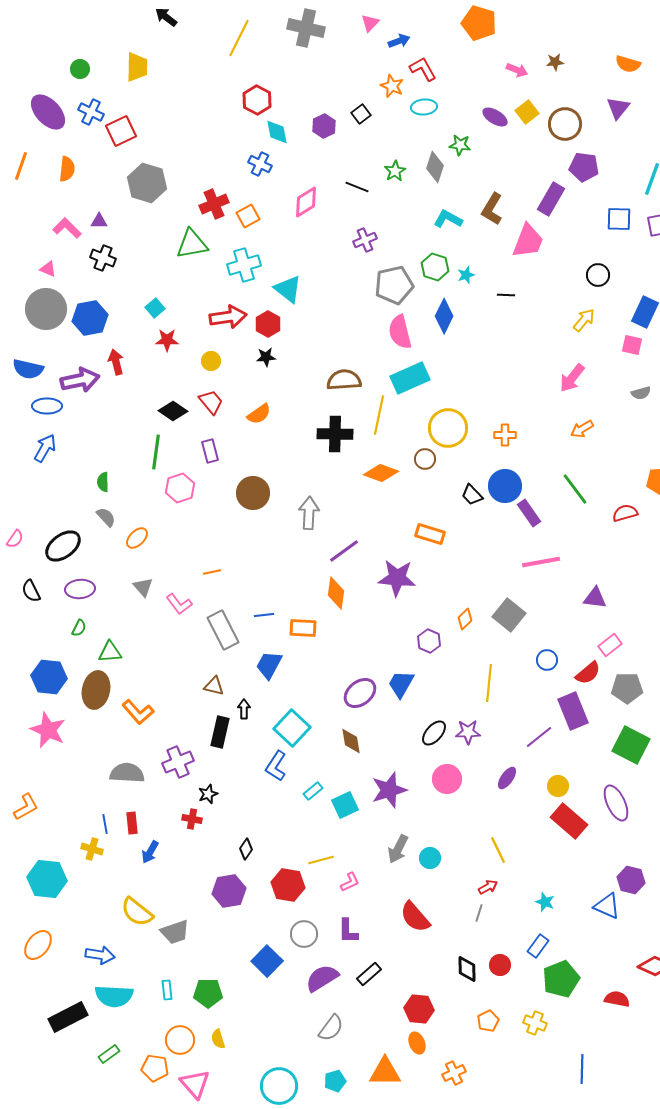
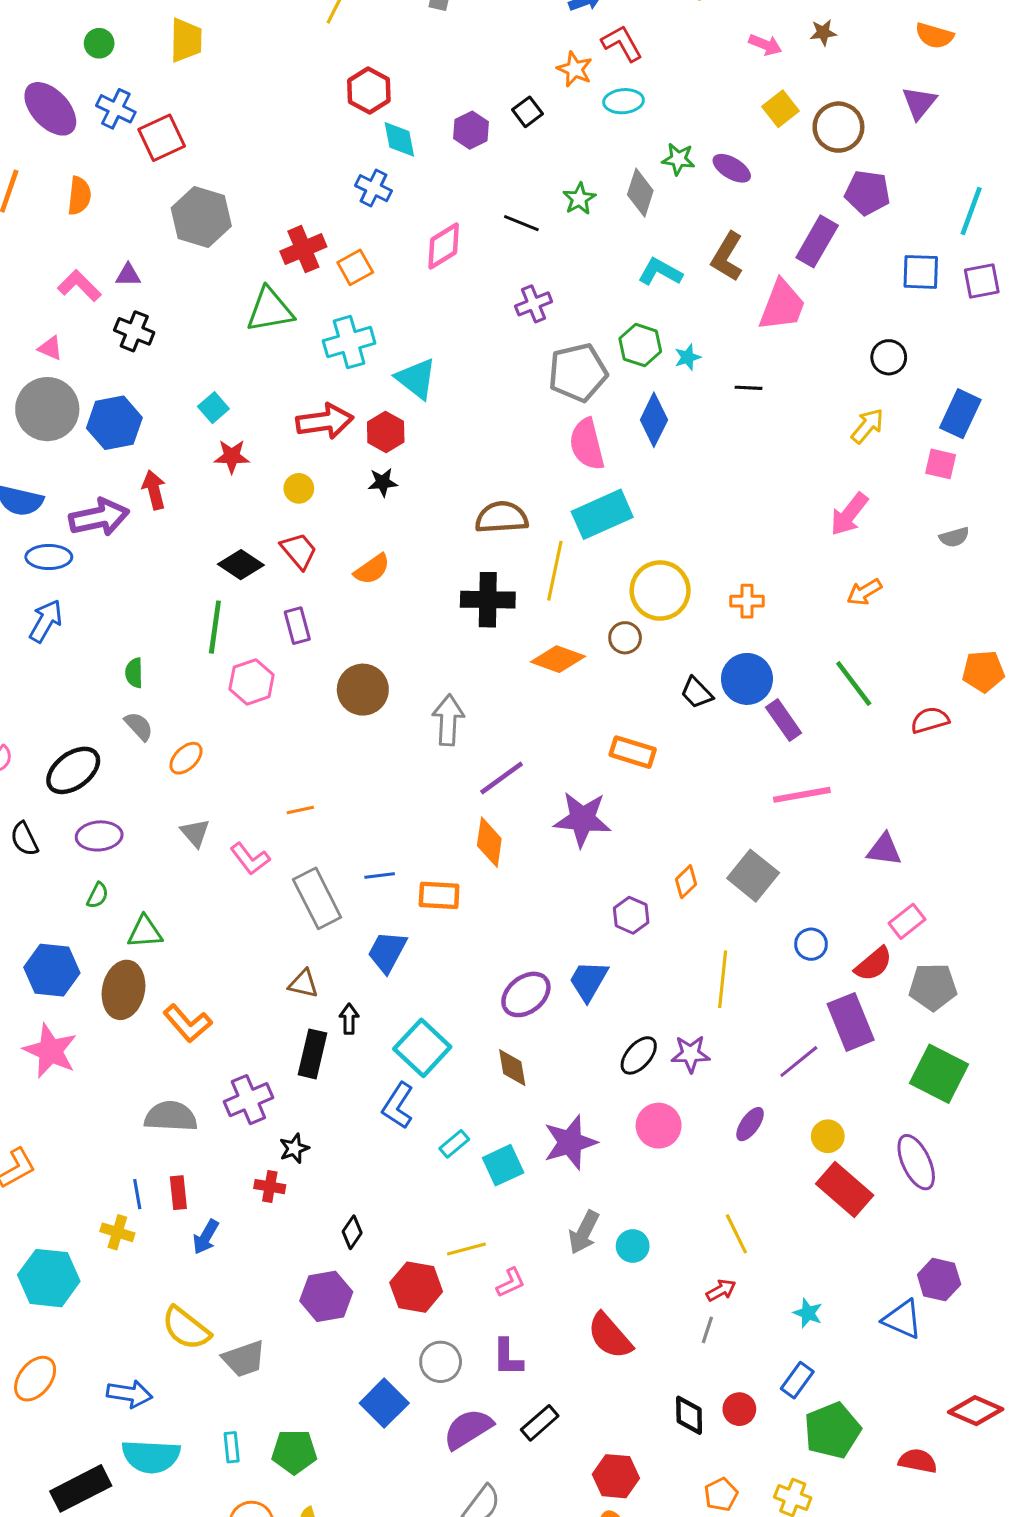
purple ellipse: (495, 117) -> (732, 168), moved

